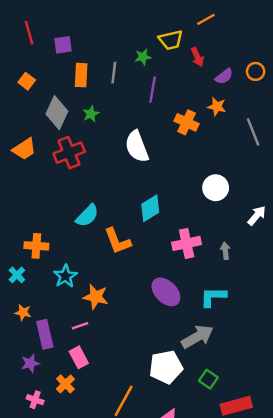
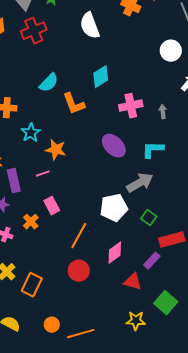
white circle: (216, 188) -> (171, 51), moved
pink rectangle: (79, 357) -> (52, 206), moved

